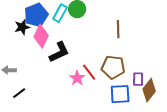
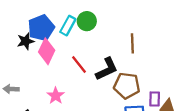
black L-shape: (59, 52) -> (107, 69), moved
red line: (89, 72) -> (79, 65), moved
pink star: (77, 78) -> (56, 96), moved

